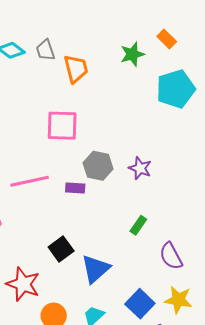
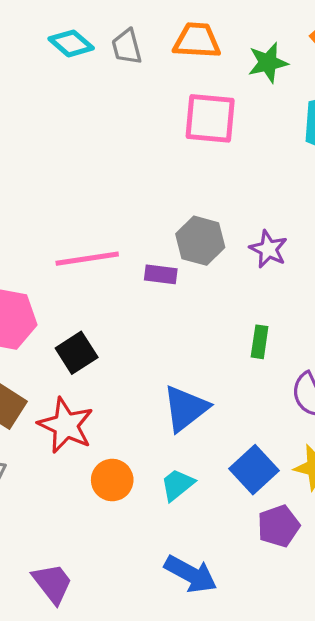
orange trapezoid: (76, 69) -> (197, 41), moved, turned -76
pink square: (62, 126) -> (210, 118), moved
green rectangle: (138, 225) -> (260, 342), turned -30
black square: (61, 249) -> (77, 353), moved

